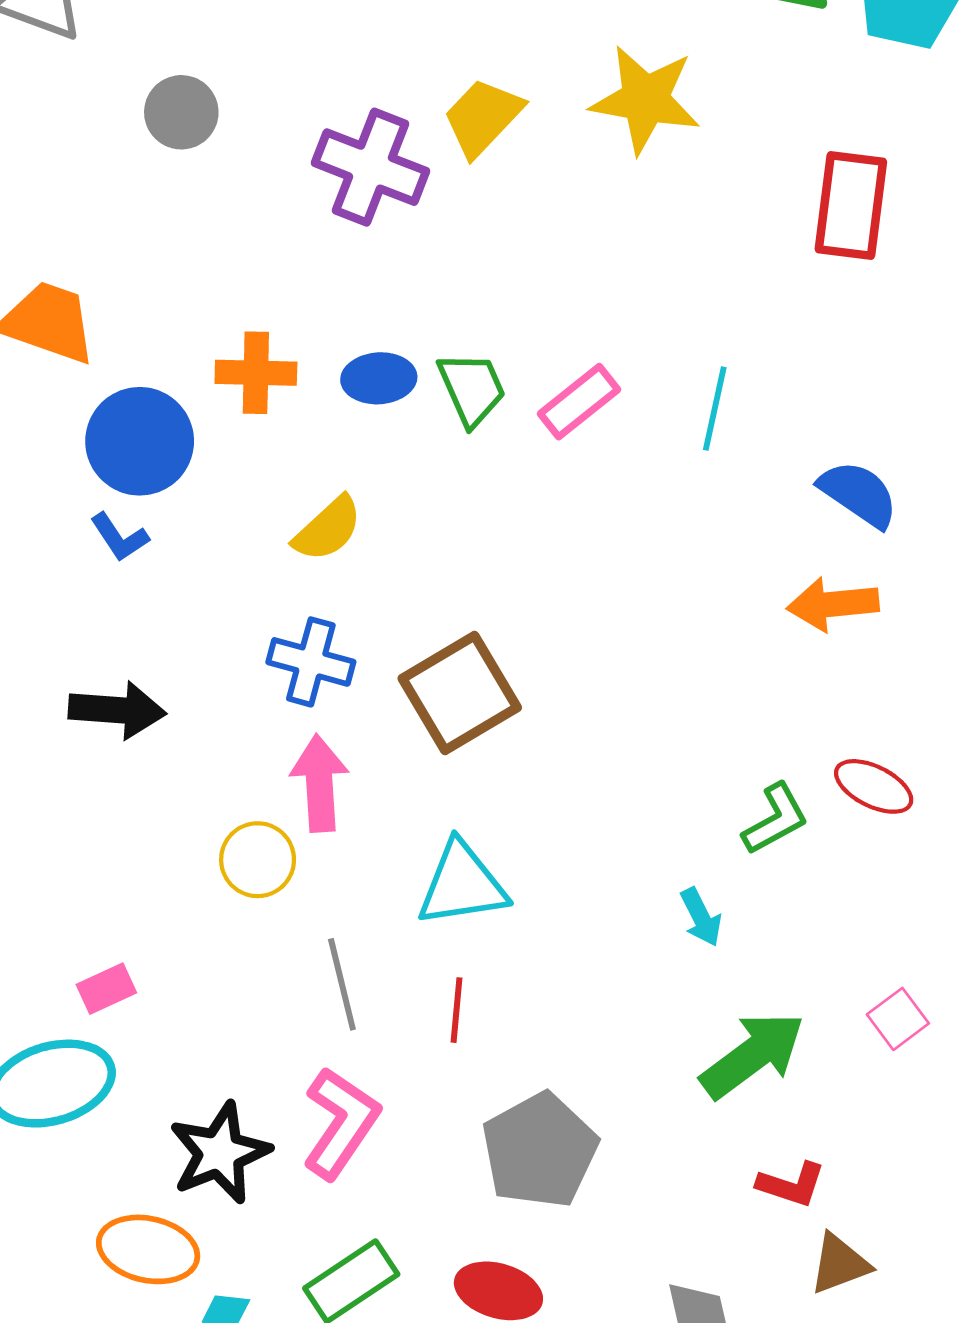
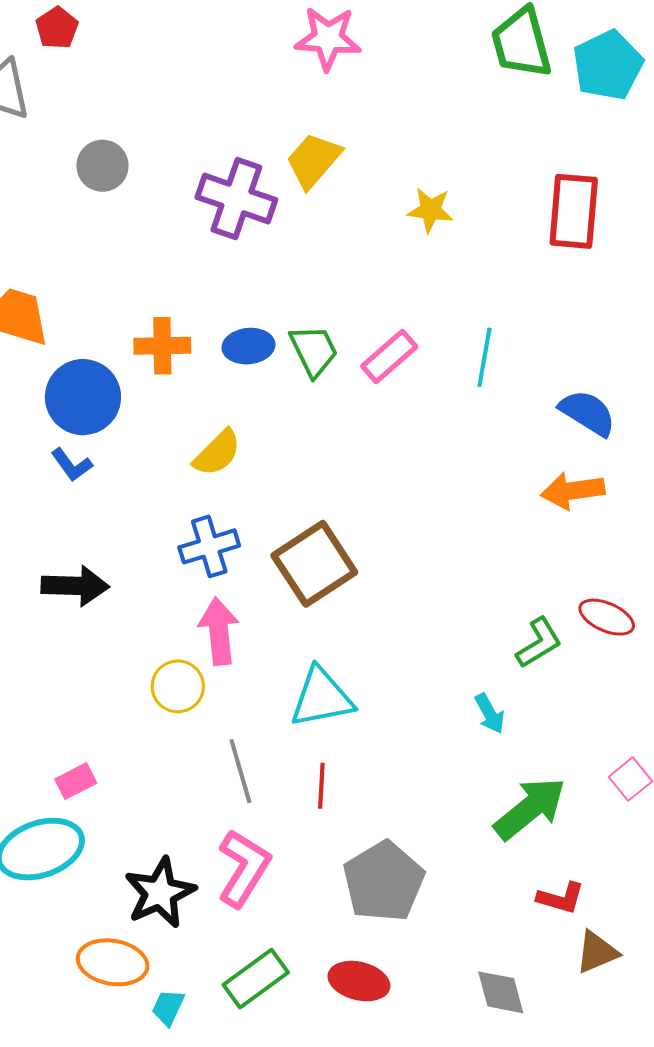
yellow star: (645, 99) -> (430, 210), moved, size x0.6
blue cross: (311, 662) -> (209, 546), turned -30

